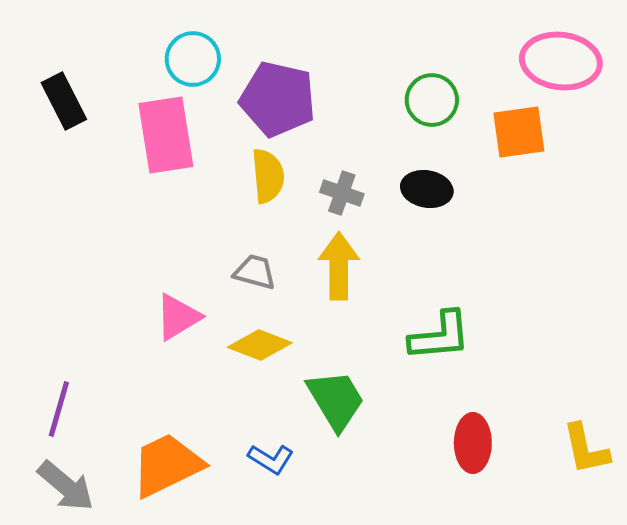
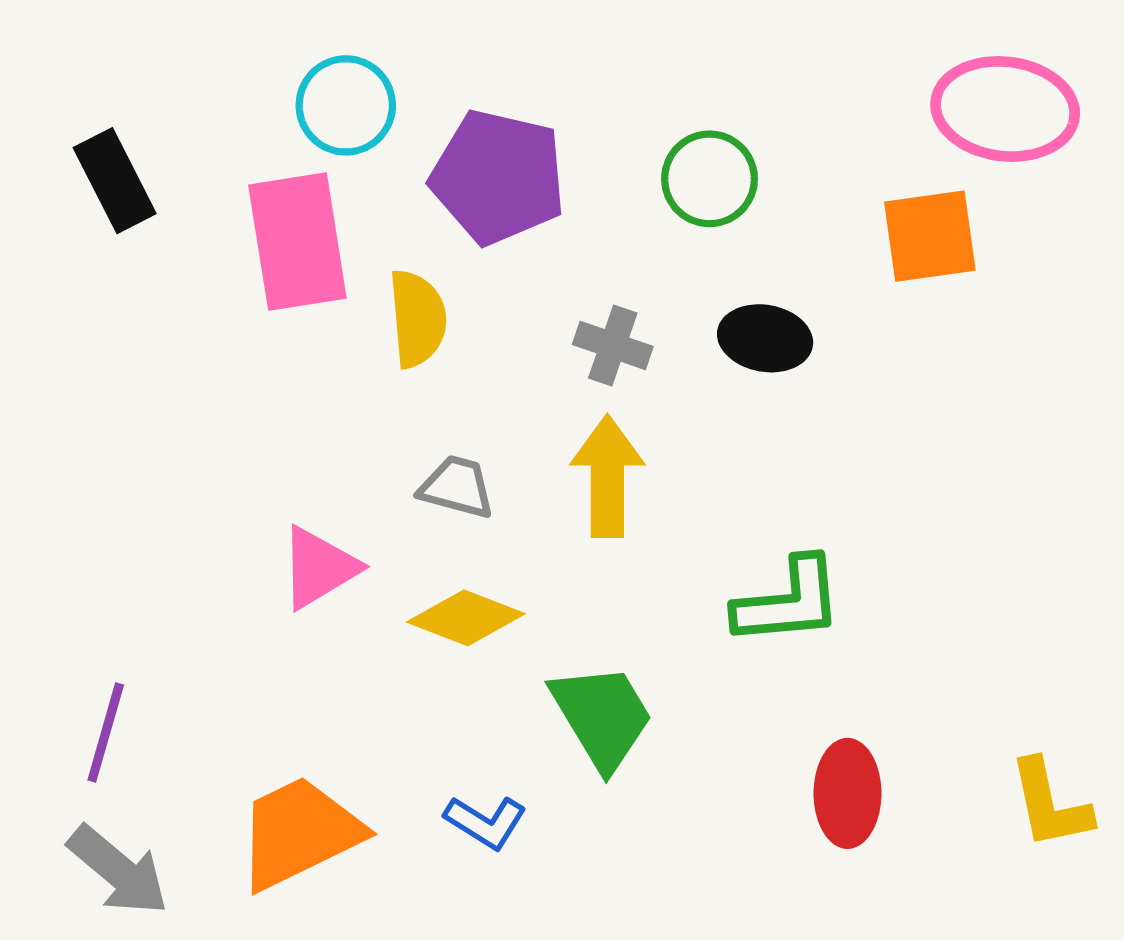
green circle: (432, 100) -> (710, 179), moved
yellow semicircle: (268, 176) -> (417, 319), moved

